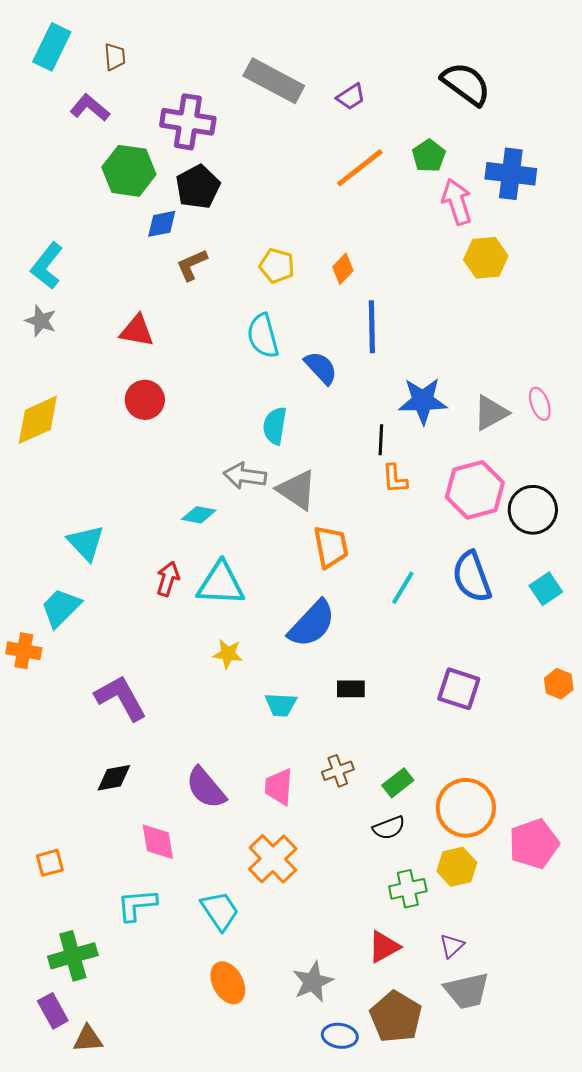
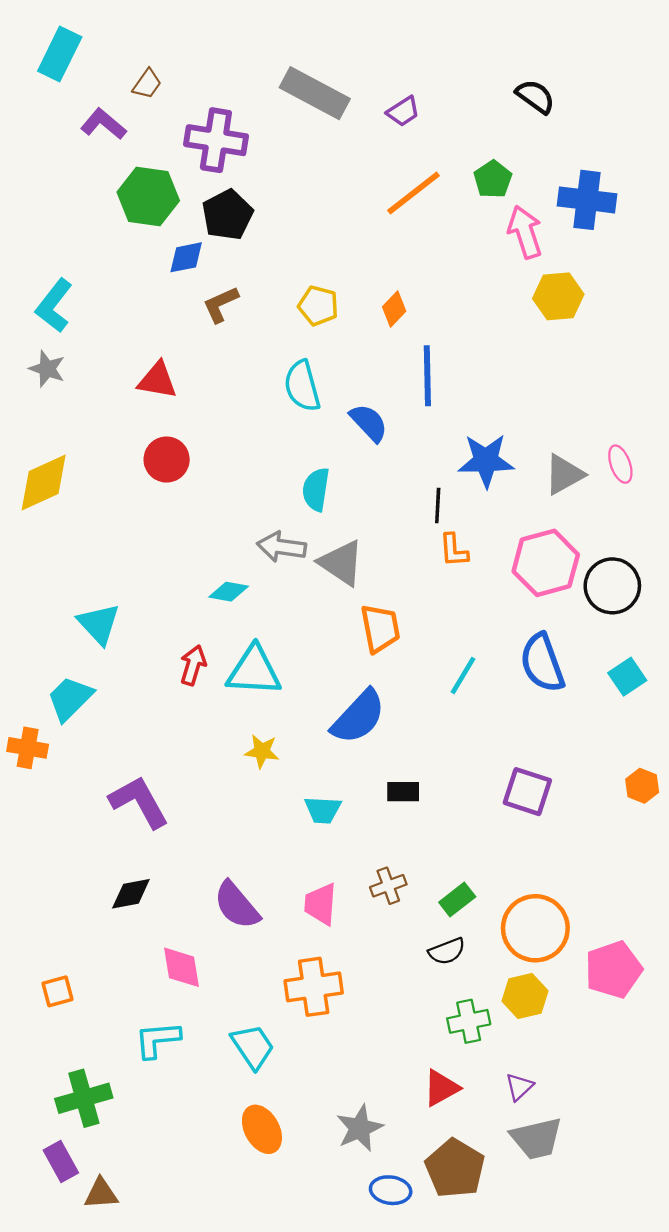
brown trapezoid: (115, 57) -> (147, 84), moved, turned 40
black semicircle: (466, 84) -> (535, 97), size x0.7
orange cross: (273, 859) -> (314, 987), turned 36

